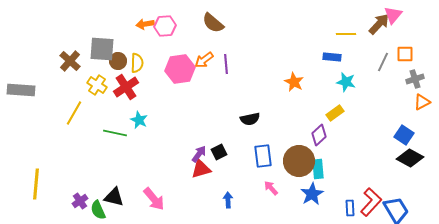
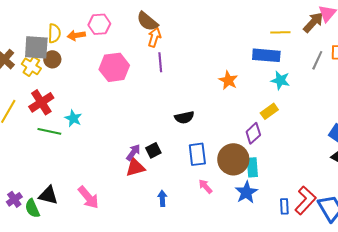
orange arrow: (145, 24) -> (76, 35), moved
blue rectangle: (332, 57) -> (266, 55), size x1.5
orange arrow: (204, 60) -> (154, 37), moved, turned 144
yellow semicircle: (137, 63) -> (54, 33), moved
yellow cross: (97, 85) -> (31, 66), moved
red cross: (126, 87) -> (41, 102), moved

